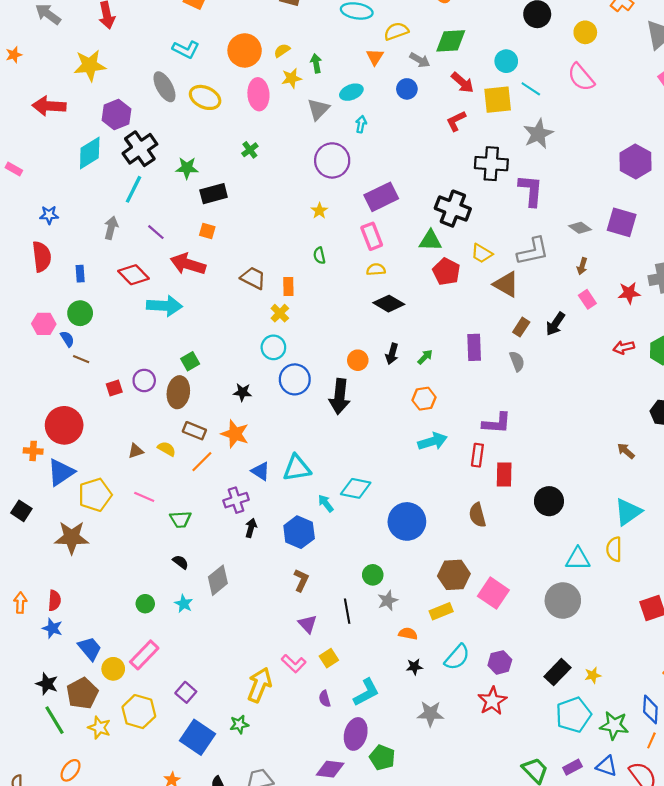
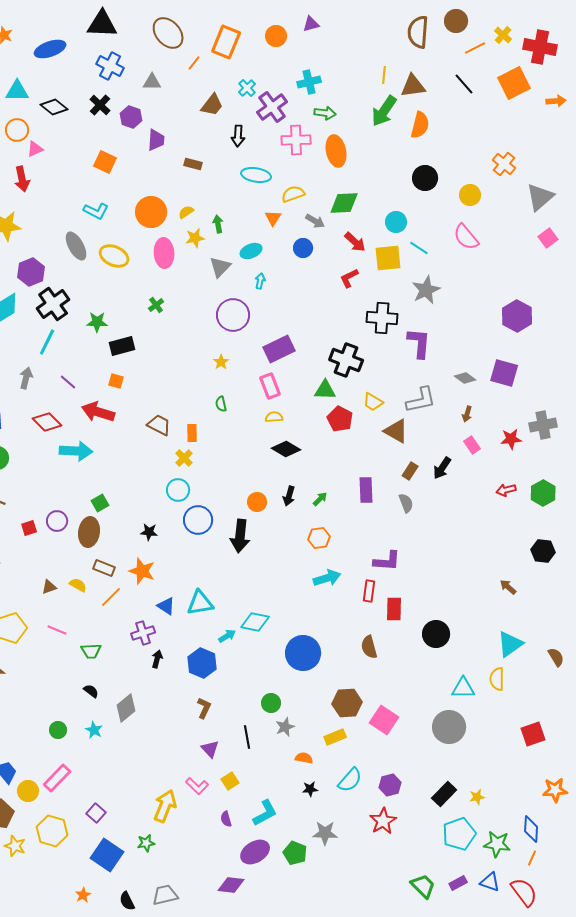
cyan arrow: (326, 503) -> (227, 636), turned 96
purple ellipse: (356, 734) -> (255, 852), turned 44
green pentagon: (382, 757) -> (295, 853), moved

